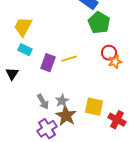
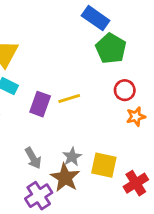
orange star: (115, 62) -> (136, 117), moved
gray star: (62, 101) -> (72, 157), moved
red cross: (117, 120) -> (136, 183), turned 30

